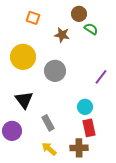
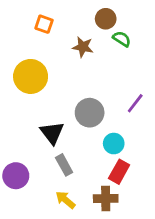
gray circle: (55, 71) -> (90, 113), moved
black triangle: (24, 100) -> (52, 133), moved
red rectangle: (89, 128) -> (119, 172), turned 42

